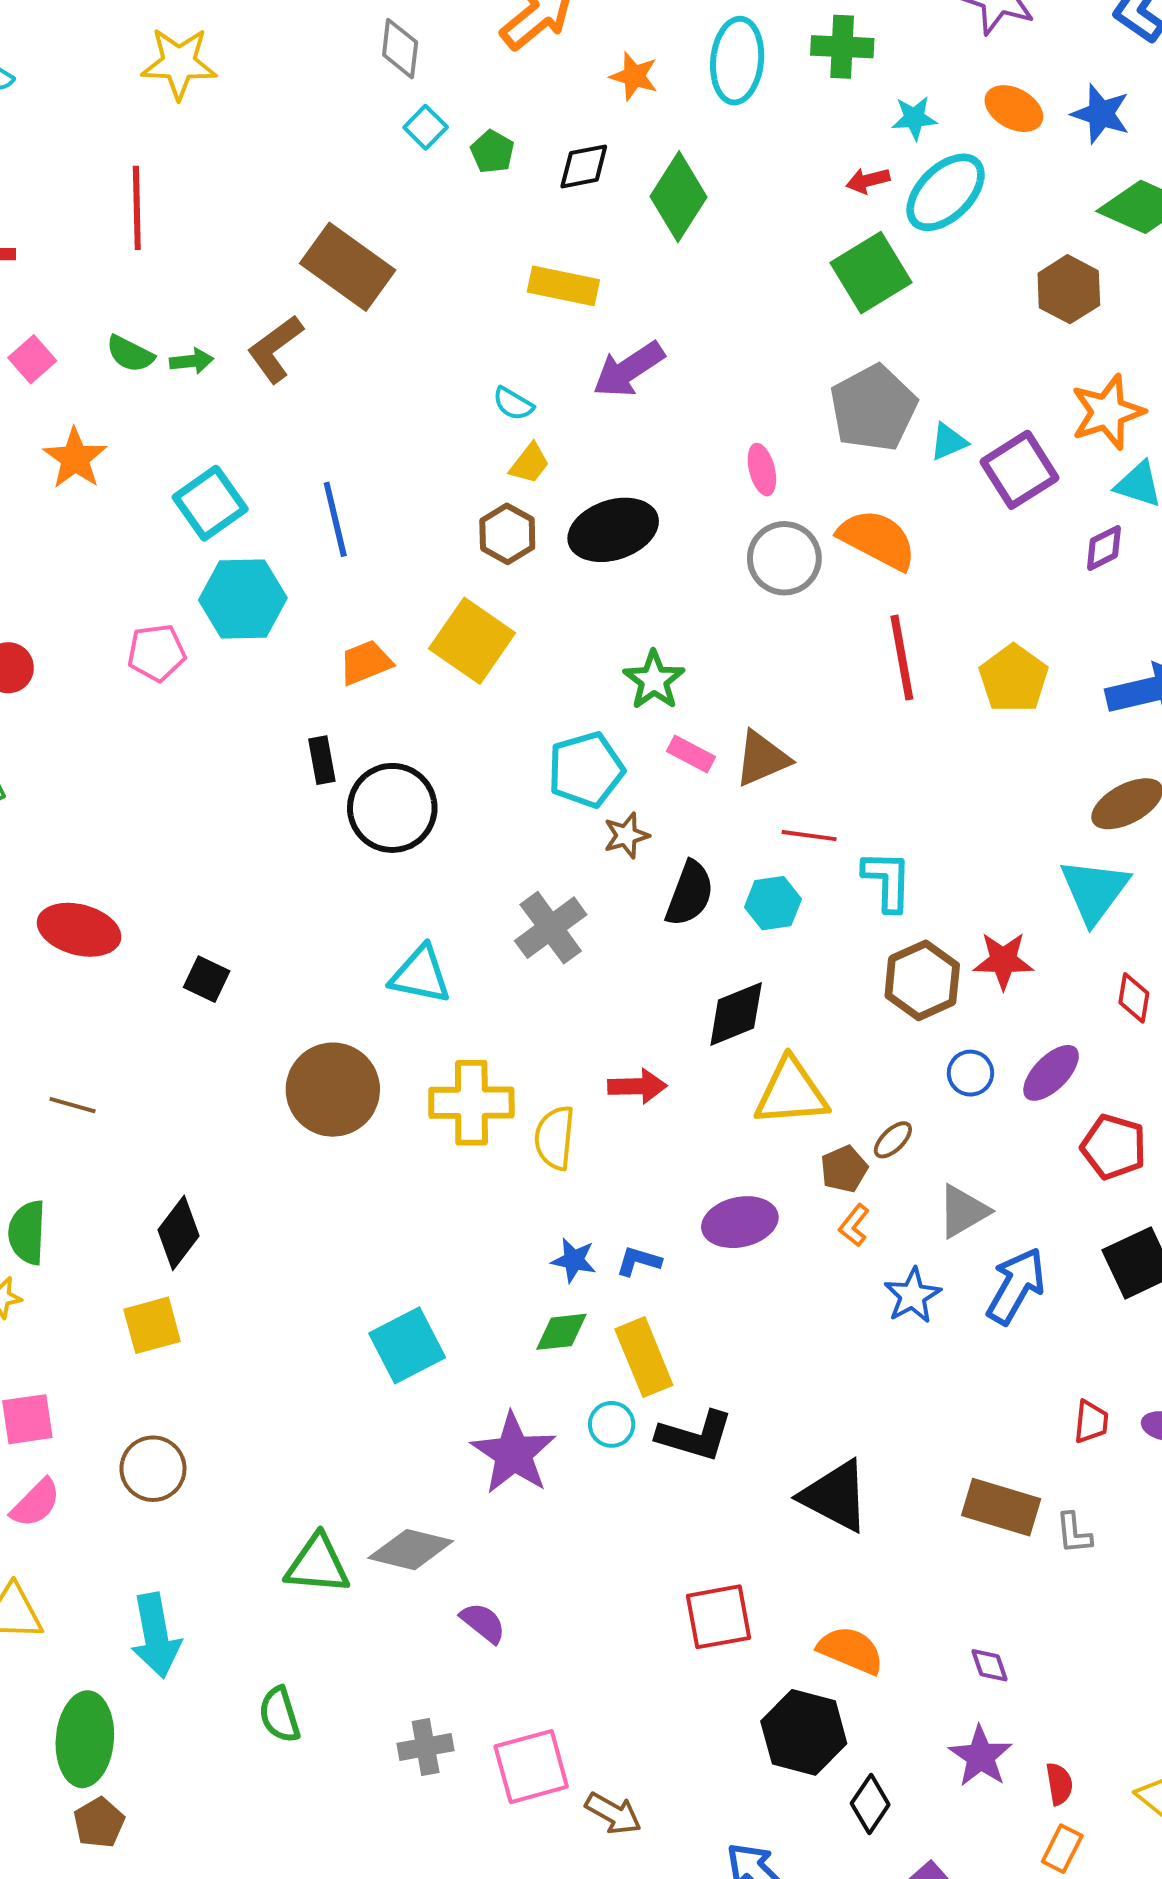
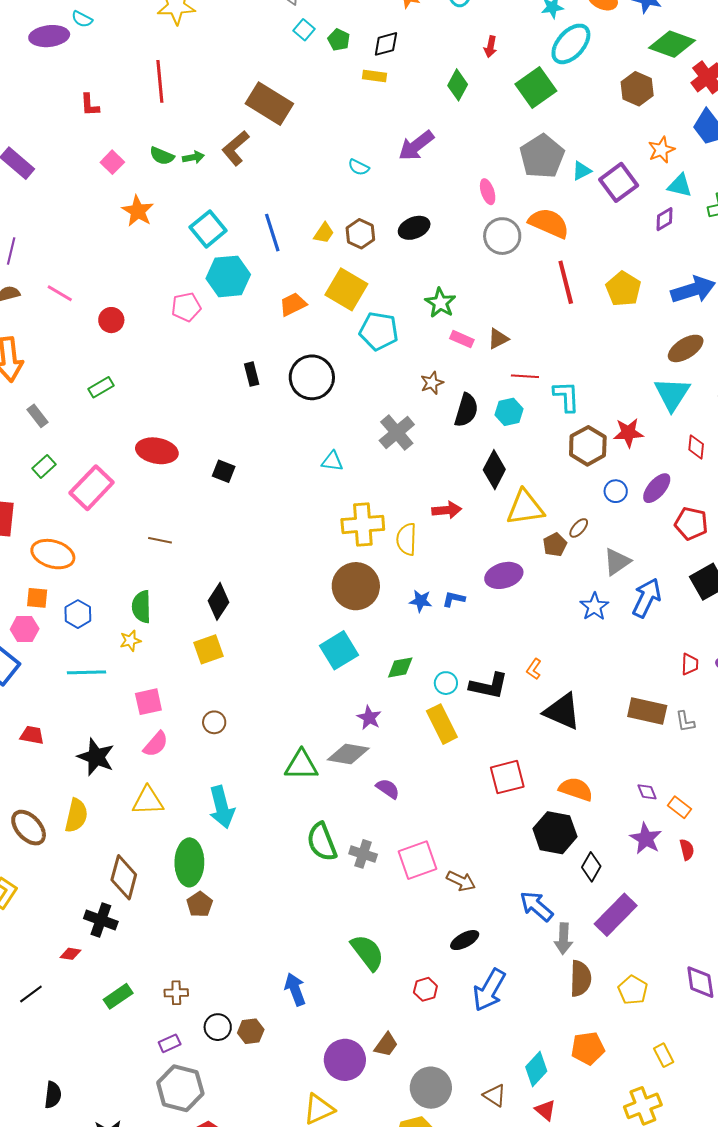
red arrow: (868, 180) -> (490, 47), moved, turned -60
green diamond: (679, 197) -> (458, 85), moved, size x0.7
yellow rectangle: (563, 286) -> (374, 76), moved, size x0.7
orange star: (1108, 412) -> (661, 150), size x0.7
yellow trapezoid: (530, 463) -> (324, 233), moved
black ellipse: (613, 530) -> (414, 228), size x0.7
brown triangle: (762, 758) -> (498, 339), size x0.7
black rectangle: (322, 760) -> (252, 374), moved
cyan pentagon: (586, 770) -> (379, 331), moved, turned 30
cyan triangle: (421, 975) -> (332, 461), size x0.7
black diamond: (736, 1014) -> (494, 470), turned -36
brown circle: (333, 1090) -> (356, 586), moved
orange L-shape: (854, 1225) -> (534, 669), moved
green diamond: (561, 1332) -> (400, 668), moved
yellow rectangle: (644, 1357) -> (442, 724), moved
purple star: (514, 1453) -> (369, 718), moved, size x0.6
brown circle: (153, 1469) -> (214, 722), size x0.7
green semicircle: (280, 1715) -> (322, 842), moved, size x1.4
gray cross: (426, 1747) -> (363, 854), turned 32
orange rectangle: (1062, 1849) -> (680, 807), moved, turned -75

